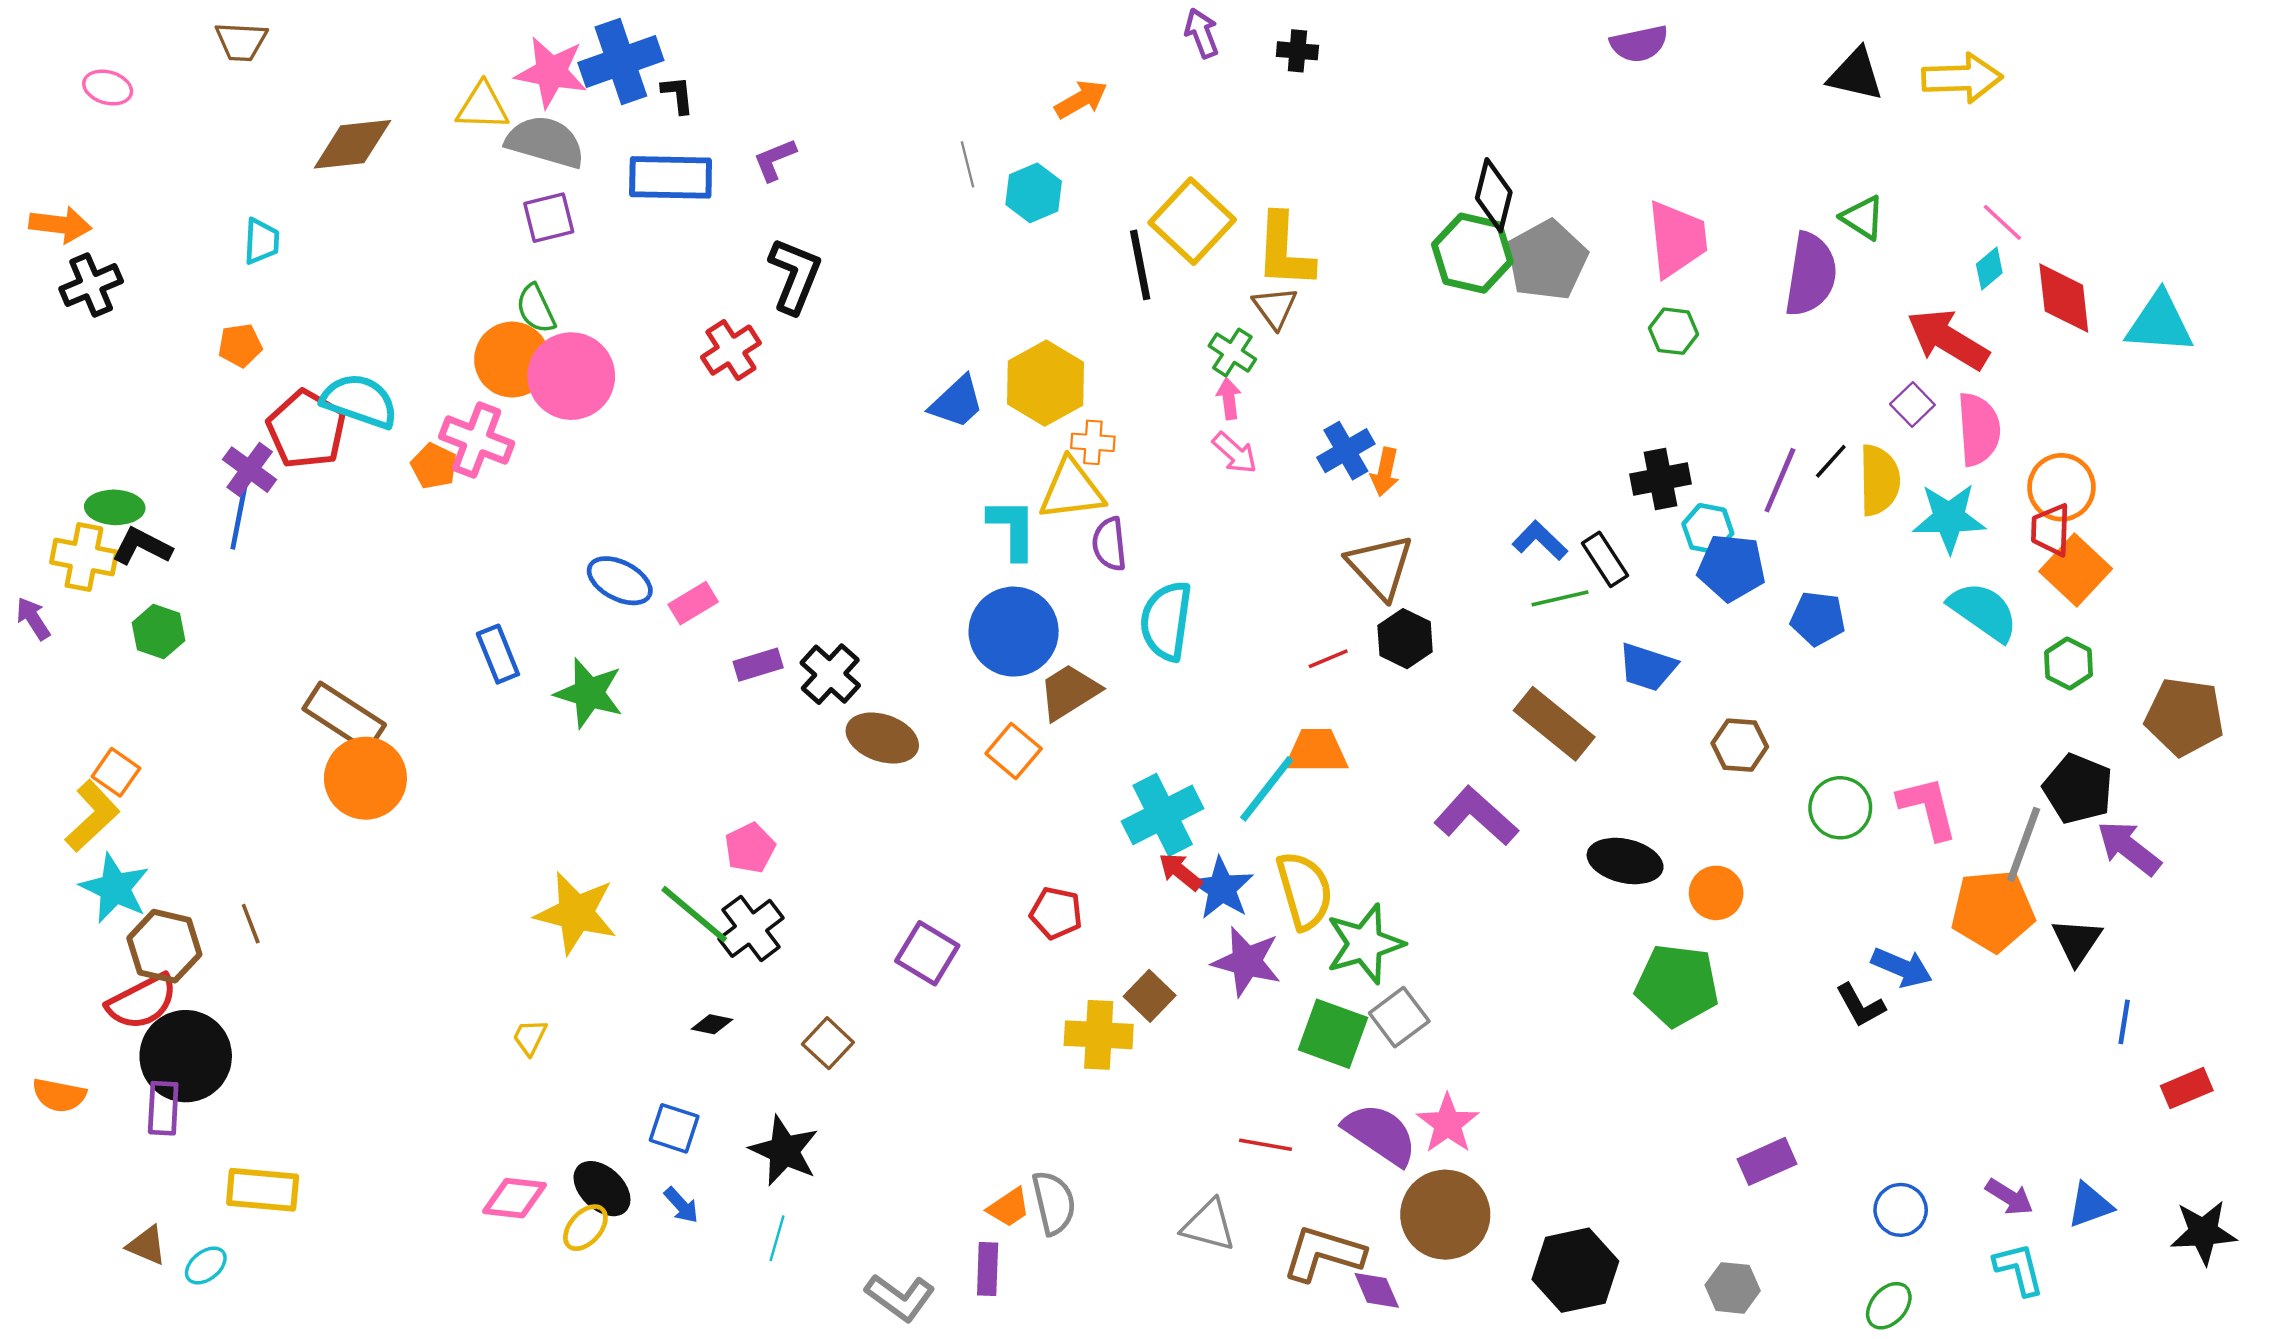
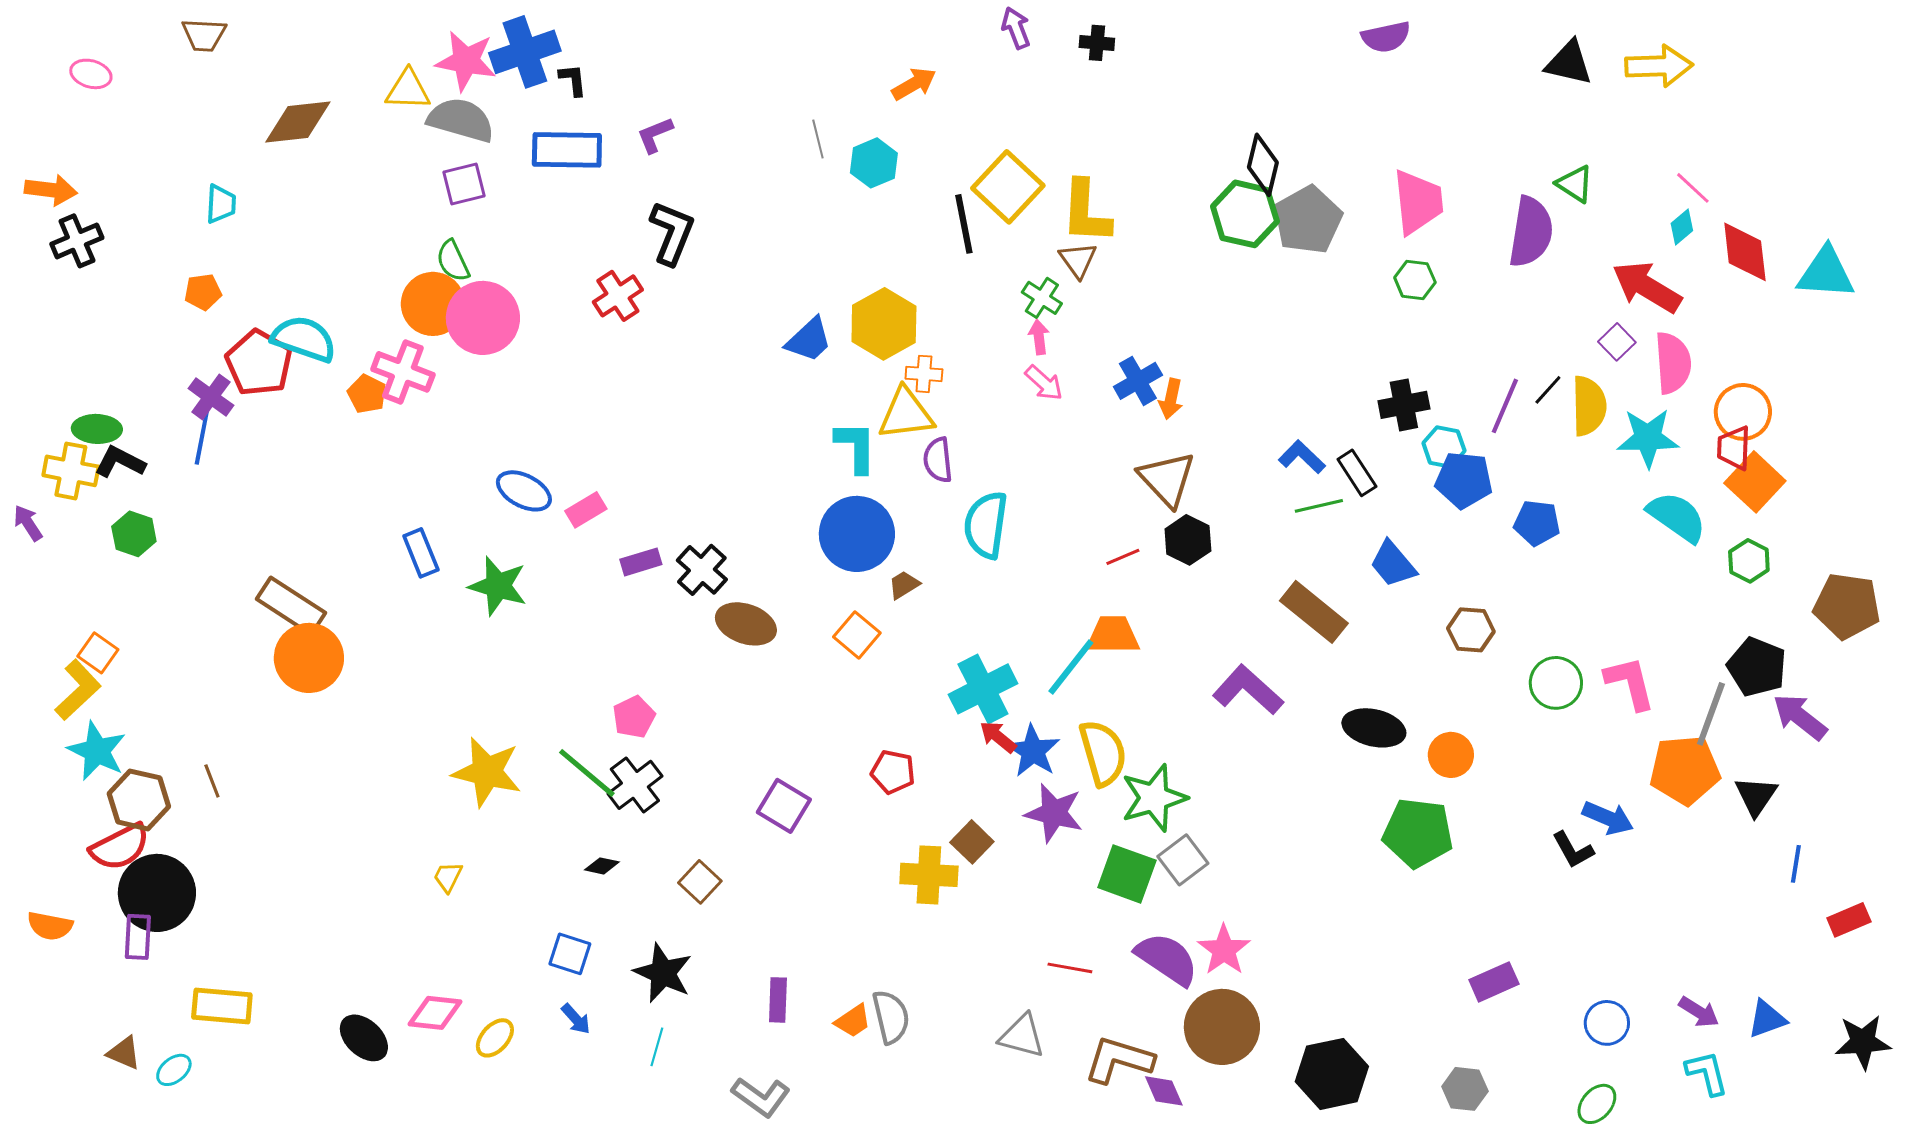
blue trapezoid: (1648, 667) -> (1393, 564), turned 32
brown trapezoid: (1069, 692) -> (904, 585), size x0.6
black ellipse: (602, 1189) -> (364, 1038), moved
purple rectangle: (988, 1269) -> (778, 1000), moved

